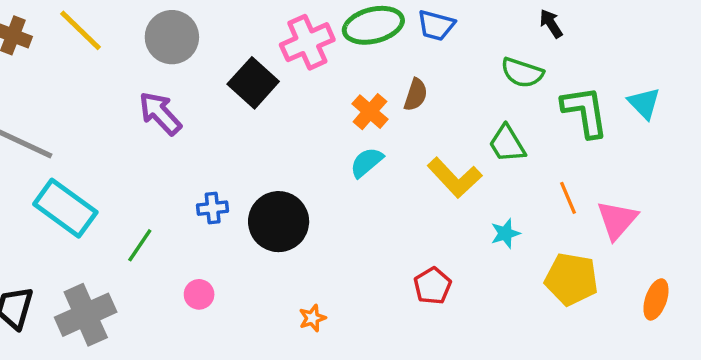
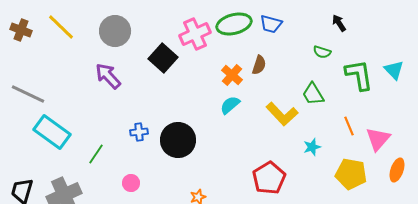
green semicircle: (522, 73) -> (322, 52), size x0.7
red pentagon: (433, 286) -> (269, 178), size x1.5
orange ellipse: (656, 299) -> (397, 170), moved

